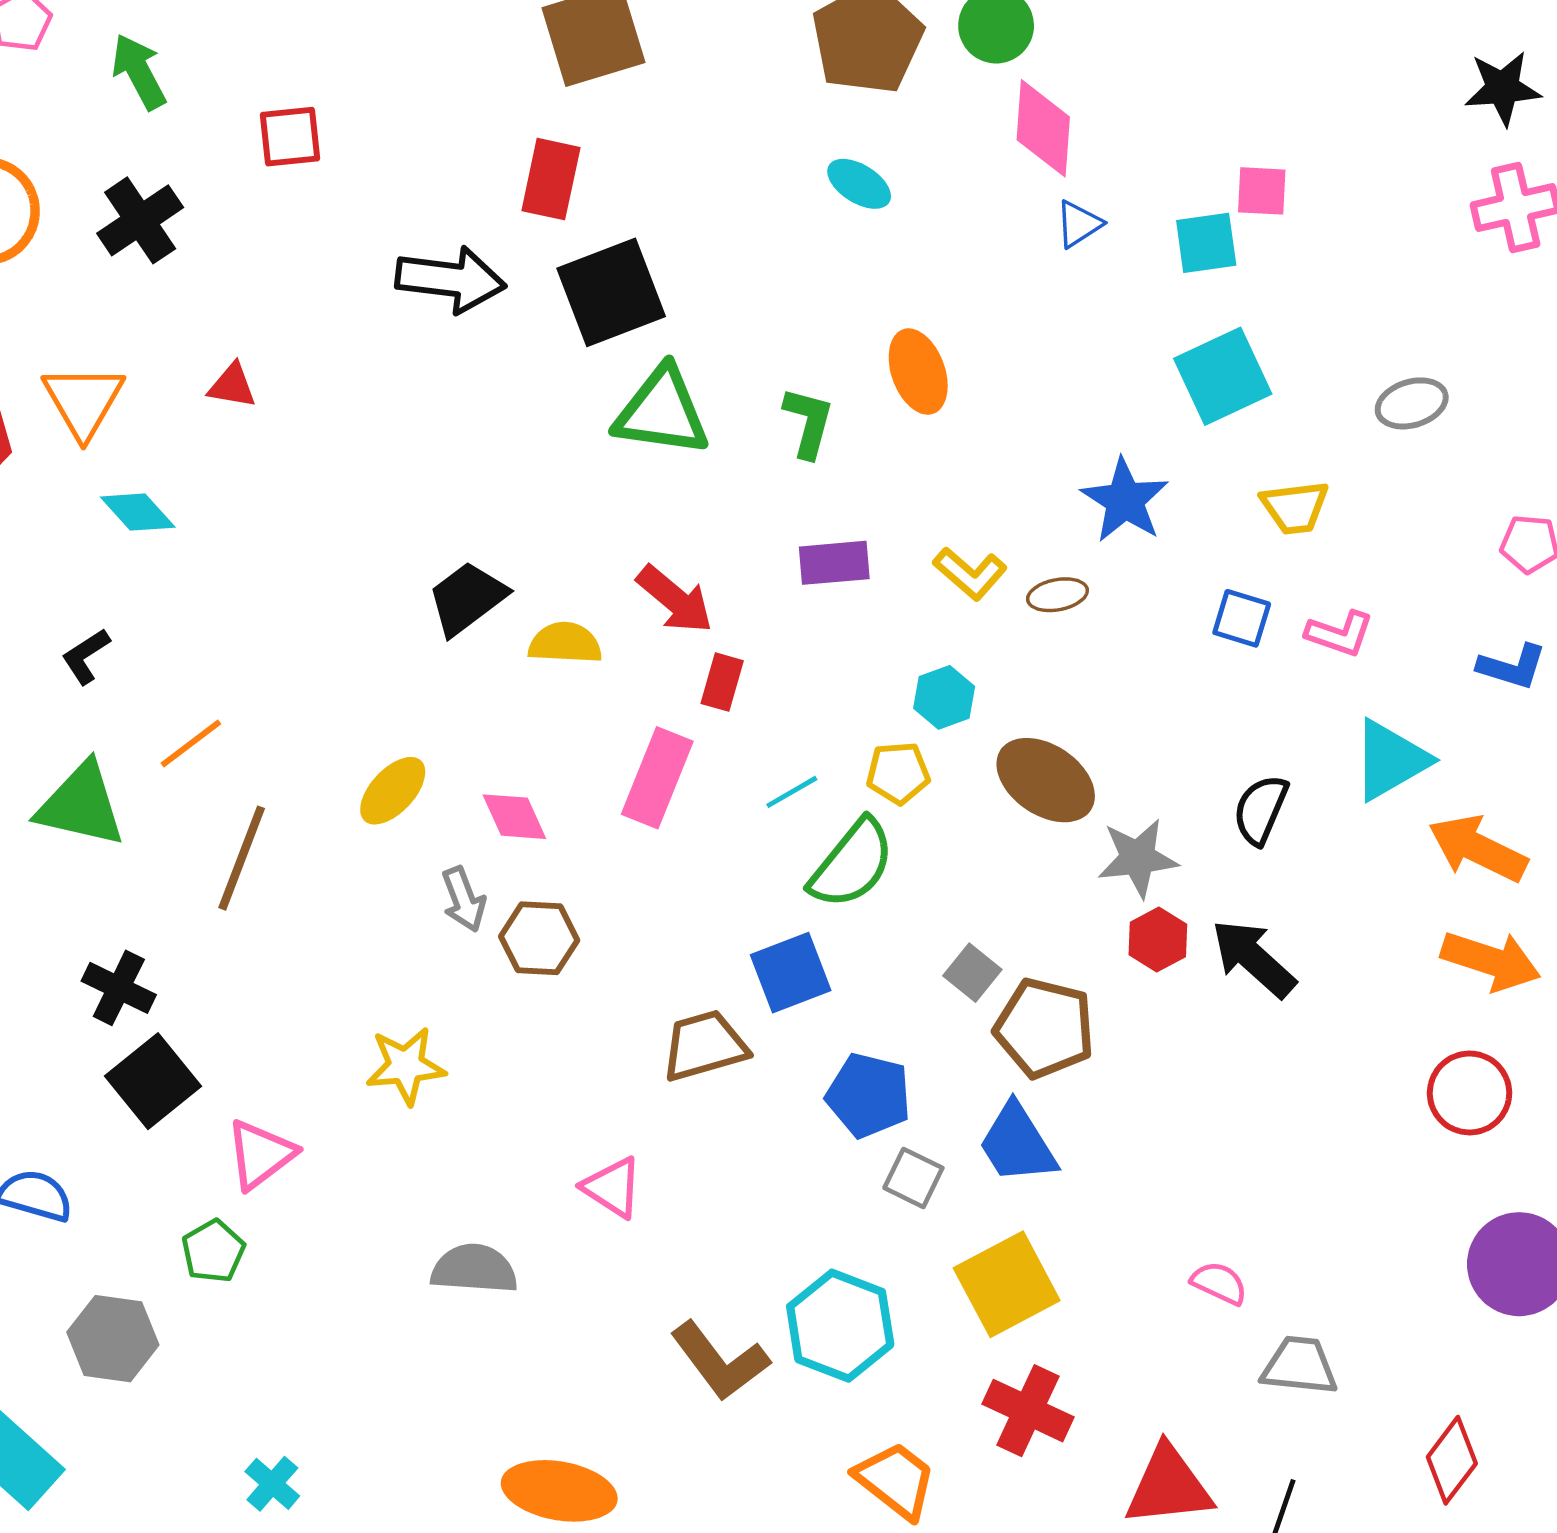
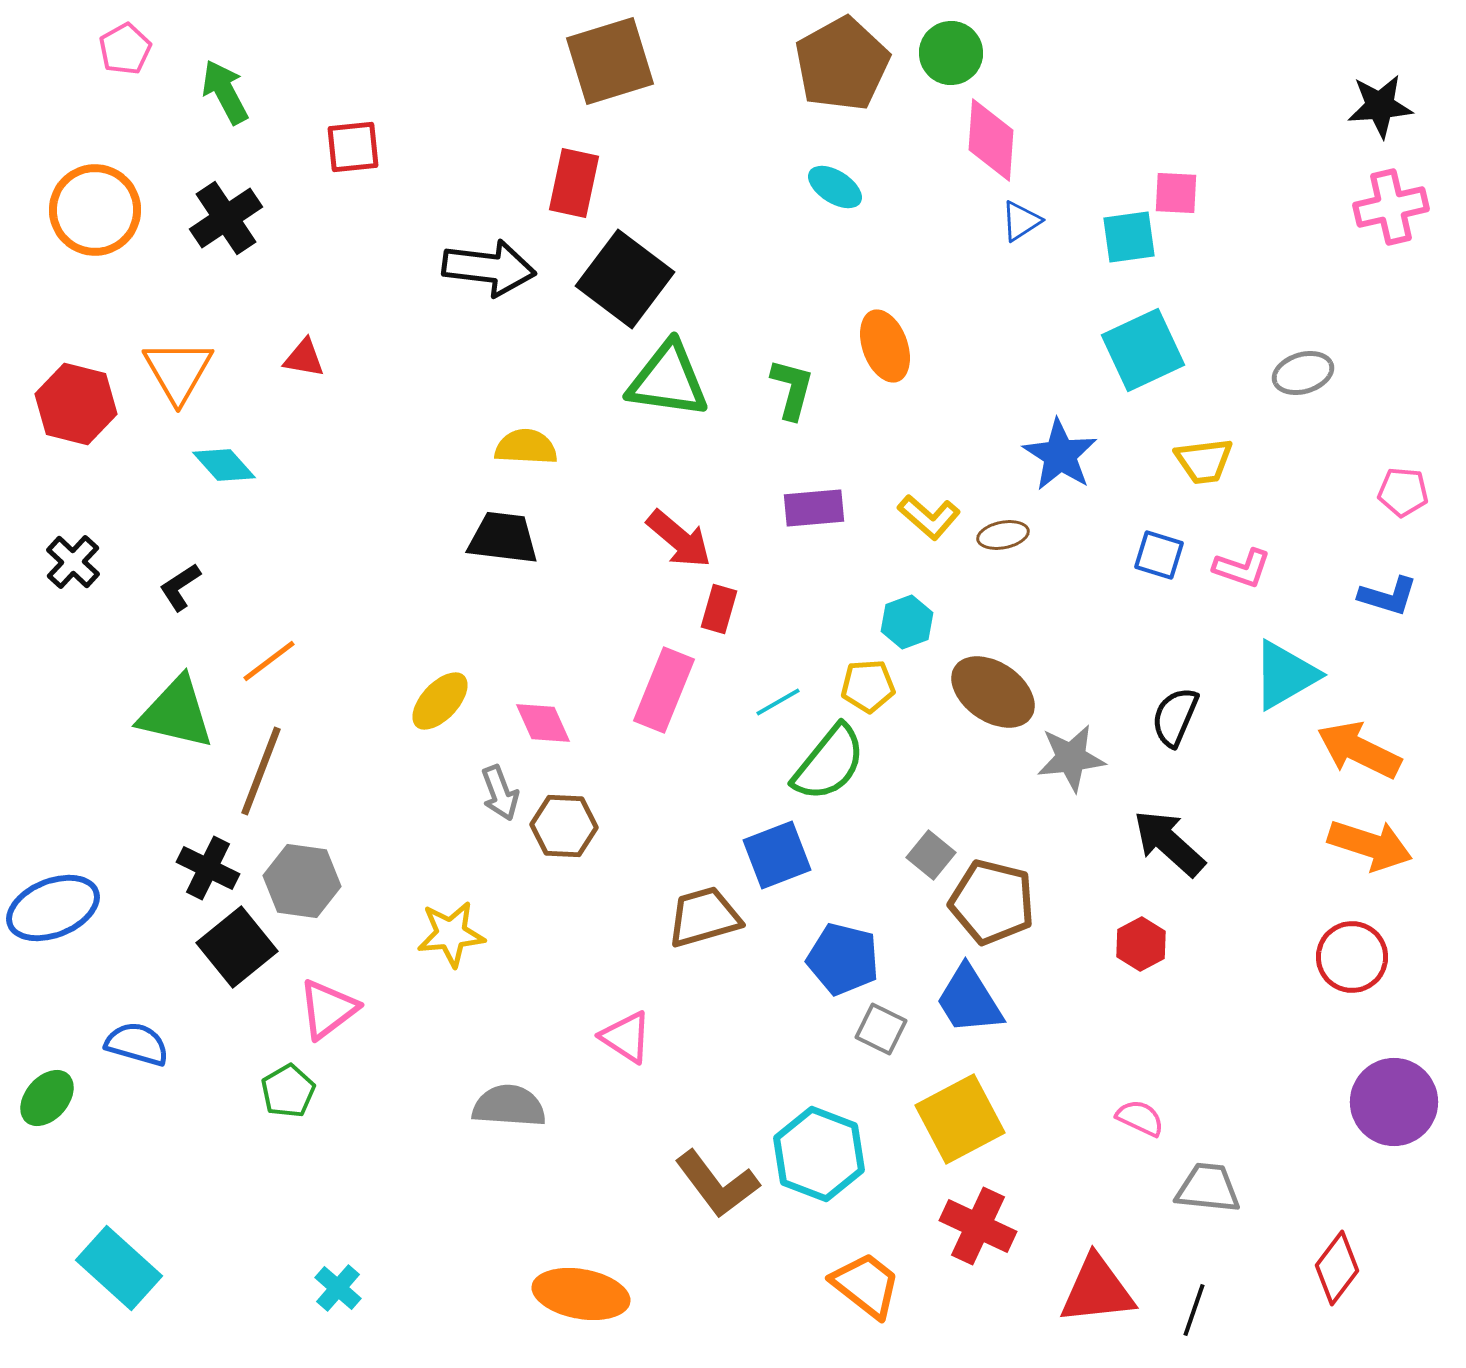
black square: (611, 292) -> (625, 279), turned -32
black trapezoid: (467, 598) -> (503, 538), turned 44
yellow semicircle: (565, 643) -> (526, 447), moved
brown line: (242, 858) -> (261, 771), moved
red hexagon: (1158, 939) -> (1141, 944), moved
gray hexagon: (113, 1339) -> (302, 881), moved

